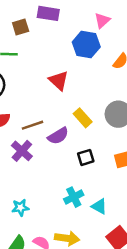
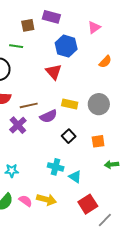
blue hexagon: (86, 45) -> (66, 46), moved
yellow rectangle: (83, 118) -> (70, 104), turned -42
black square: (86, 157) -> (69, 136), turned -32
cyan cross: (74, 197) -> (56, 167), turned 35

